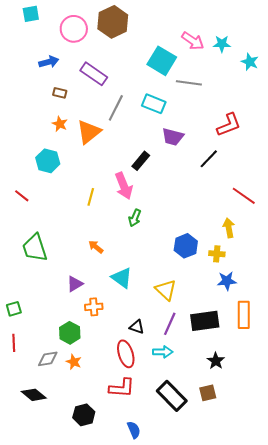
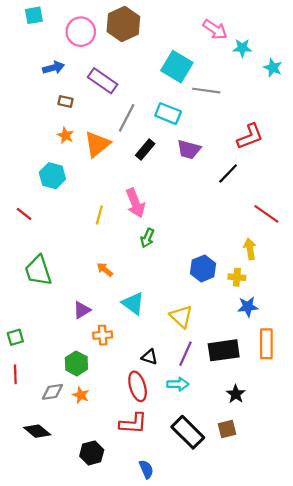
pink arrow: (193, 41) -> (215, 29), moved
black rectangle: (141, 161) -> (145, 150), moved

